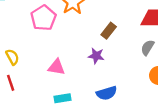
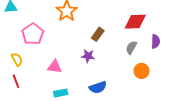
pink pentagon: (43, 18) -> (33, 34), moved

